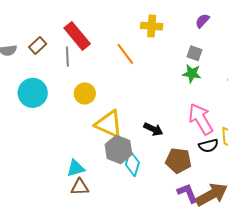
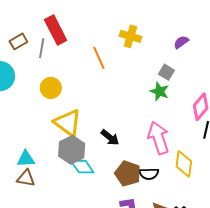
brown rectangle: (38, 45) -> (18, 41), moved
black semicircle: (208, 146) -> (149, 174), moved
cyan diamond: (132, 164) -> (82, 167), turned -65

